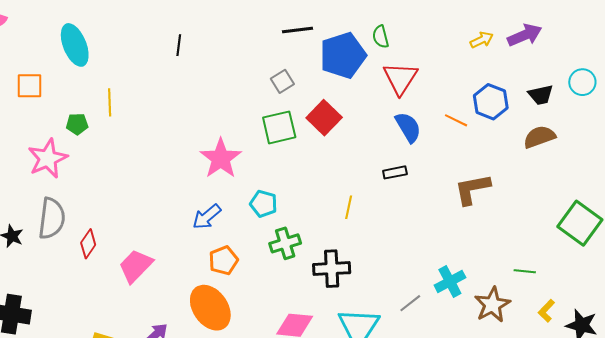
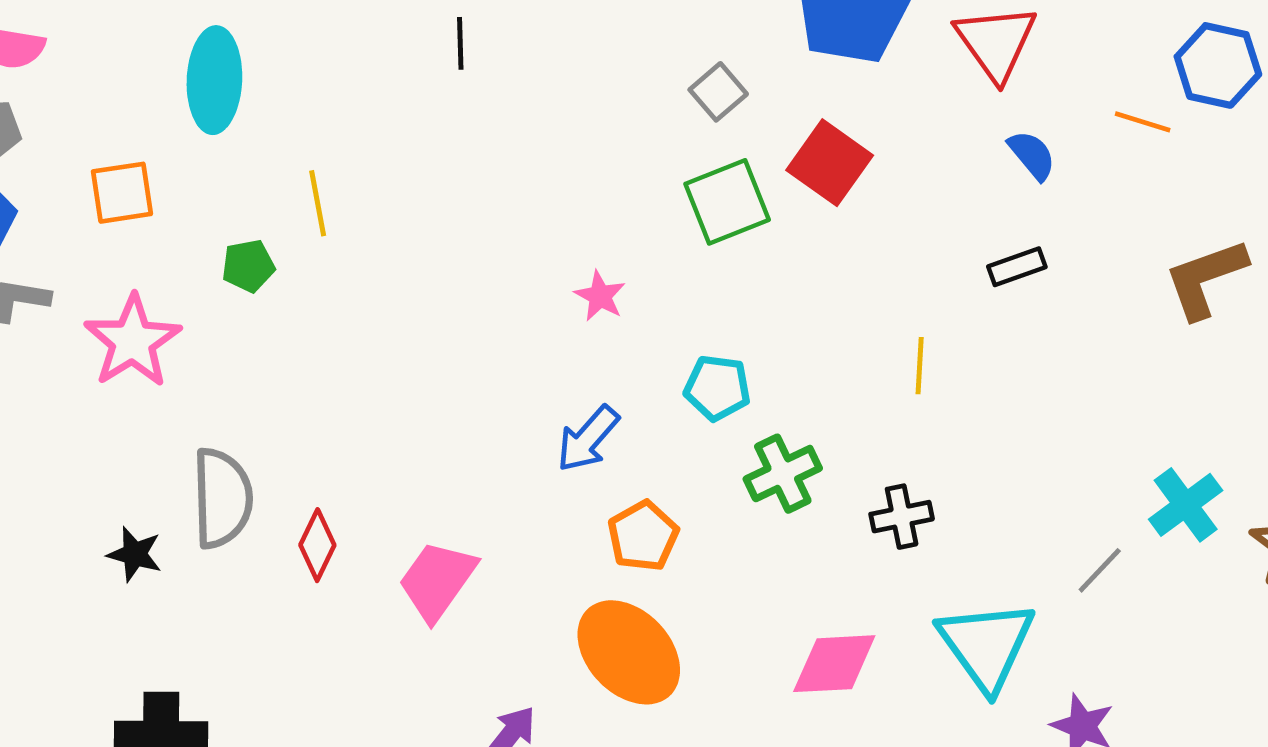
cyan ellipse: (75, 45) -> (214, 80), turned 33
blue semicircle: (408, 127) -> (1032, 155), size x0.7
pink star: (48, 158) -> (133, 341), moved
pink star: (221, 158) -> (600, 296), size x0.5
black cross: (332, 269) -> (902, 517), size x0.7

